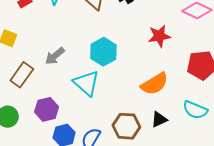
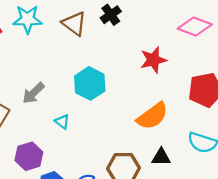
cyan triangle: (86, 83) -> (62, 122), moved, size x0.5
black triangle: (159, 119) -> (161, 157), turned 30

